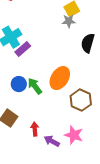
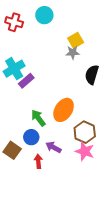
blue circle: (19, 84) -> (31, 137), moved
pink star: (74, 135) -> (85, 151), moved
purple arrow: (52, 141) -> (53, 147), moved

